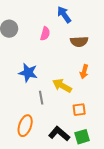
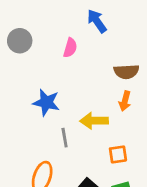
brown semicircle: (79, 42) -> (126, 72), moved
yellow arrow: (62, 86) -> (94, 121), turned -30

